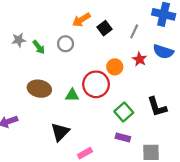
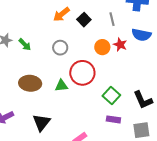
gray line: (134, 31) -> (112, 19), turned -32
gray circle: (66, 44) -> (60, 48), moved
orange circle: (115, 67) -> (102, 47), moved
black L-shape: (157, 107) -> (143, 100), moved
black triangle: (60, 132) -> (41, 122), moved

